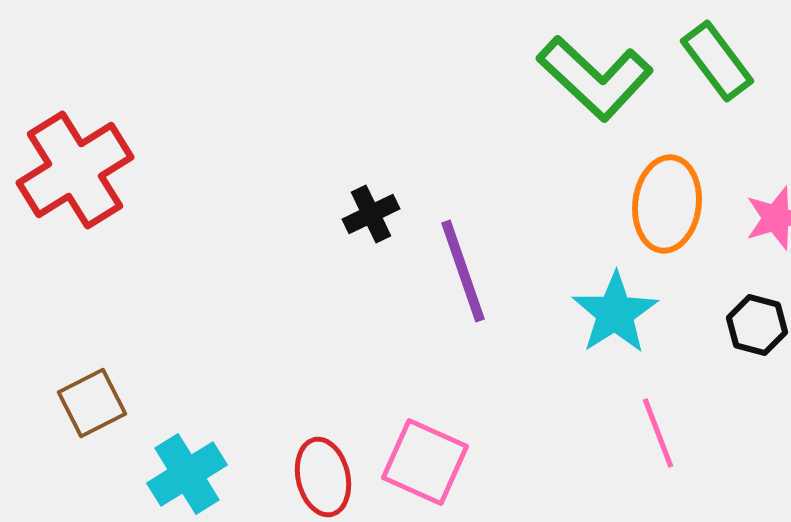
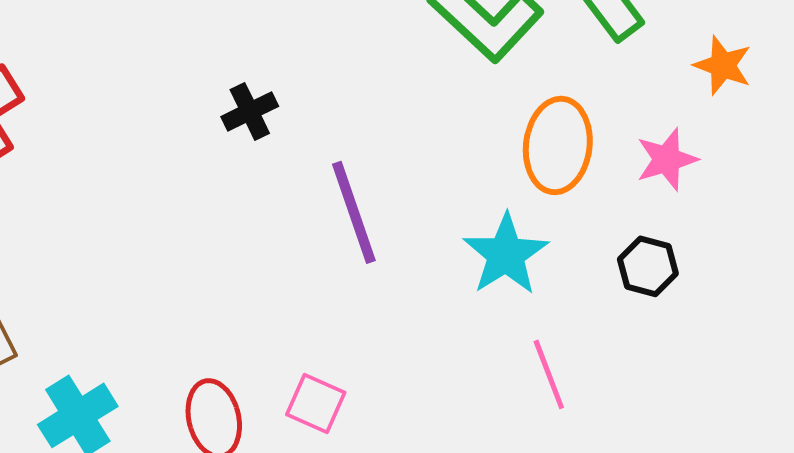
black cross: (371, 214) -> (250, 111), moved
pink square: (425, 462) -> (316, 403), size x0.7

